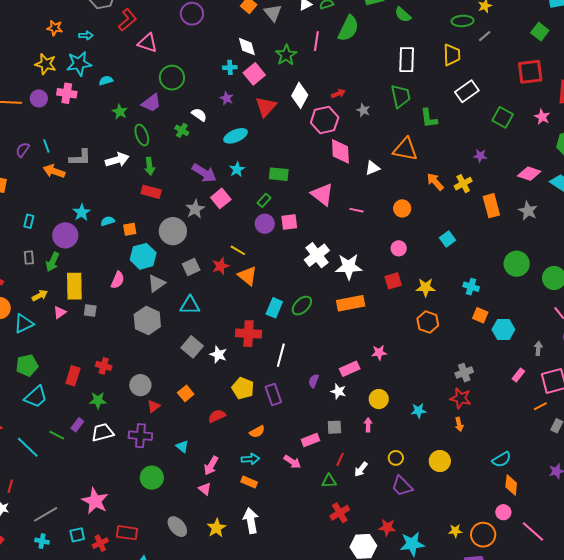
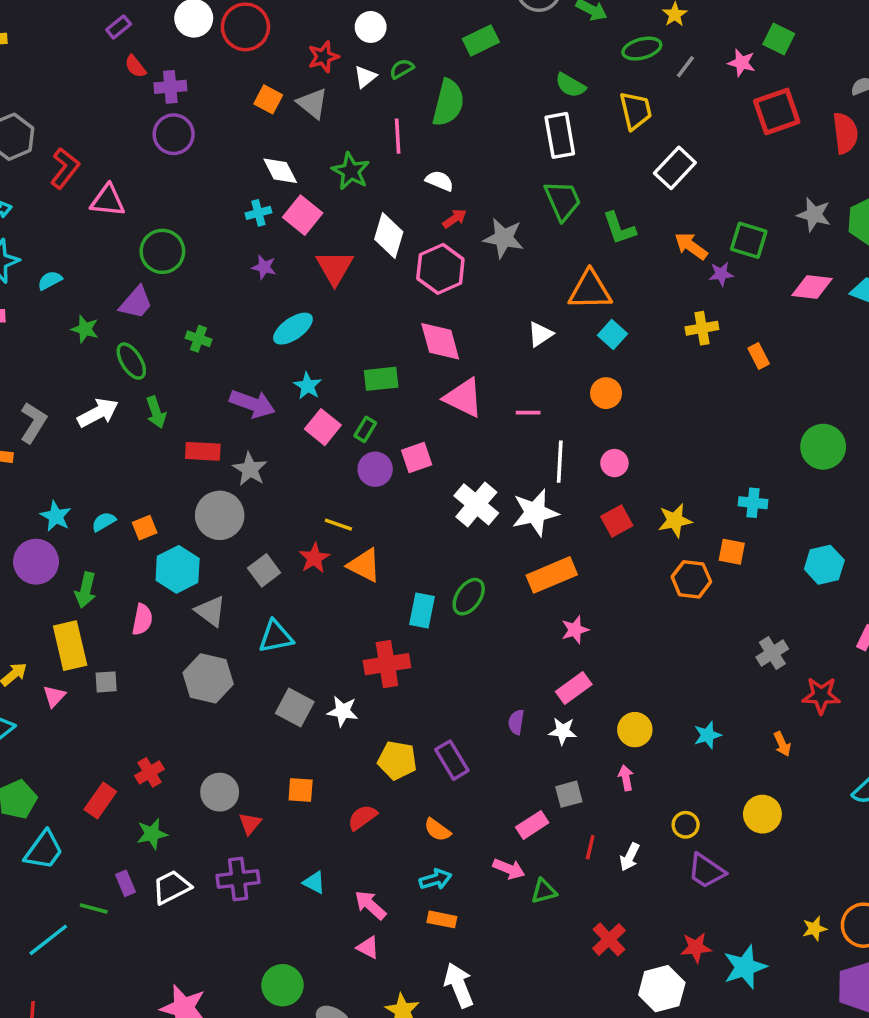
green semicircle: (403, 15) -> (570, 85), moved
gray star: (363, 110) -> (504, 238), size x1.6
white semicircle: (199, 115) -> (440, 181), moved
green square: (503, 117) -> (749, 240), moved
pink star: (542, 117) -> (742, 63), moved
pink diamond: (340, 151) -> (440, 341), moved
gray L-shape: (80, 158) -> (33, 423), turned -45
orange arrow: (435, 182) -> (691, 246), moved
yellow cross: (463, 184) -> (702, 328), turned 30
red rectangle: (151, 192) -> (203, 451), moved
pink square: (221, 198) -> (323, 427), moved
orange rectangle: (491, 206) -> (759, 356), size x0.6
gray star: (528, 211) -> (814, 215), moved
cyan square: (447, 239) -> (613, 334), moved
green arrow: (53, 262) -> (86, 590), moved
gray triangle: (157, 283) -> (210, 611), turned -36
orange square: (480, 315) -> (732, 552), moved
pink star: (379, 353) -> (575, 630), moved
white line: (281, 355) -> (560, 462), moved
red cross: (104, 366) -> (149, 772), turned -35
red rectangle: (73, 376) -> (100, 800), turned 30
orange square: (186, 393) -> (301, 790), turned -35
red star: (461, 398) -> (821, 695), moved
purple rectangle: (77, 425) -> (125, 883), turned -48
orange semicircle: (257, 432) -> (437, 830), turned 77
cyan line: (28, 447) -> (48, 940), turned -70
pink arrow: (211, 466) -> (370, 905), turned 114
green circle: (152, 478) -> (282, 985), moved
green triangle: (329, 481) -> (544, 891), moved

